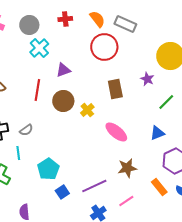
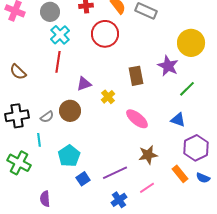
red circle: (104, 47) -> (105, 34), moved
purple triangle: (63, 70) -> (84, 84), moved
purple star: (147, 79) -> (168, 66), size x1.5
red line: (37, 90) -> (58, 62), moved
brown circle: (63, 101) -> (70, 111), moved
blue triangle: (157, 133) -> (178, 120), turned 42

